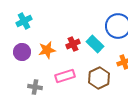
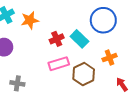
orange star: (47, 50) -> (30, 20), moved
pink rectangle: (65, 76) -> (59, 64), moved

